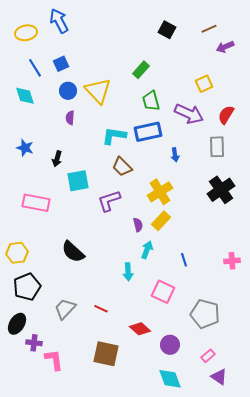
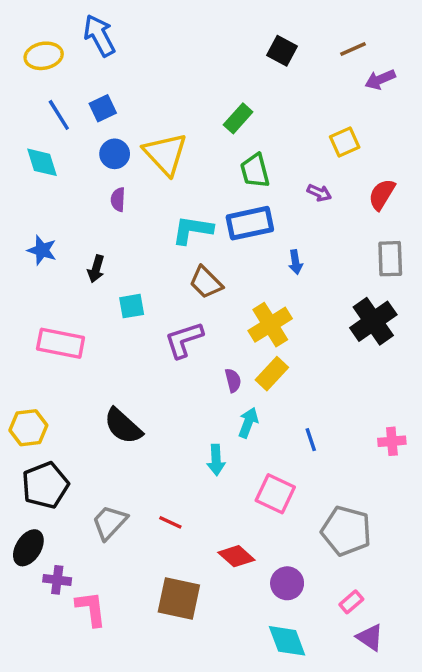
purple arrow: (189, 114) -> (319, 193), size x0.5
gray rectangle: (217, 147) -> (390, 259), moved
cyan square: (78, 181) -> (132, 306), size x0.7

